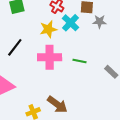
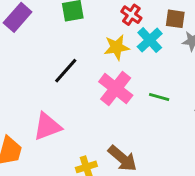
pink cross: (50, 57) -> (116, 89), turned 35

